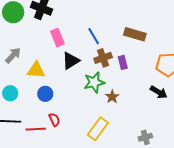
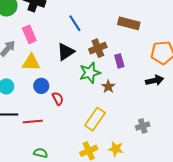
blue line: (94, 36) -> (75, 23), moved
pink rectangle: (57, 38) -> (29, 34), moved
purple rectangle: (123, 62) -> (119, 61), moved
black arrow: (159, 92) -> (155, 80), turned -42
red semicircle: (54, 120) -> (58, 99), moved

